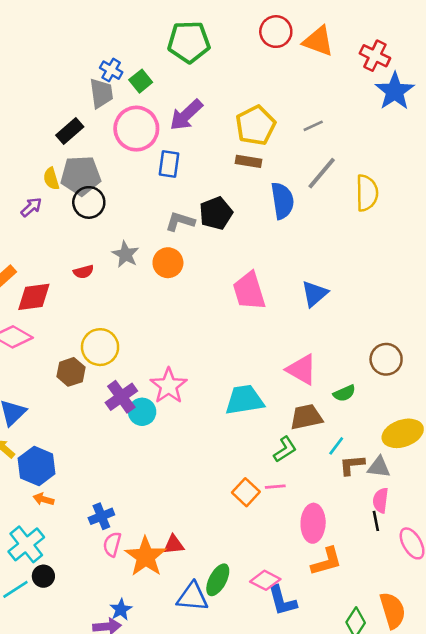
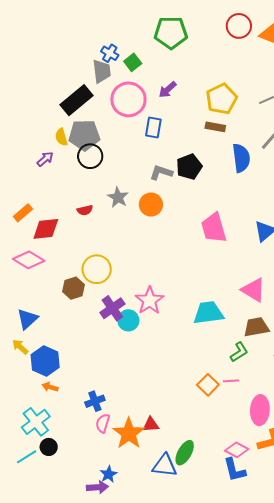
purple arrow: (186, 115) -> (168, 90), size x0.7
black rectangle: (70, 131) -> (76, 100), size x1.5
pink diamond: (265, 580) -> (237, 450), moved

